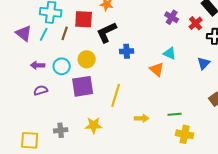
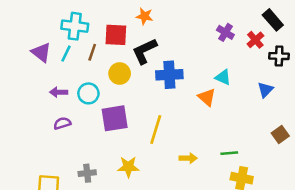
blue cross: (127, 51) -> (169, 75), size x1.5
yellow circle: (87, 59) -> (120, 73), moved

